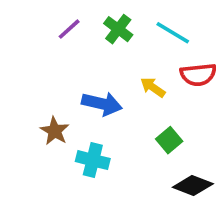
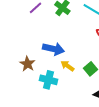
yellow arrow: (153, 87) -> (67, 66), moved

